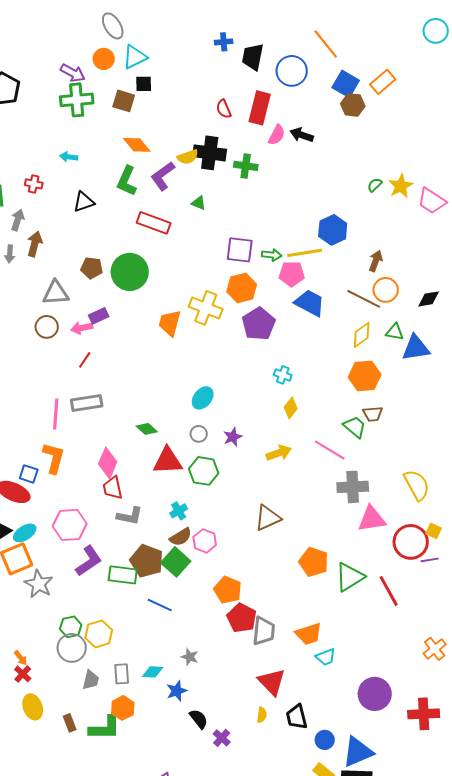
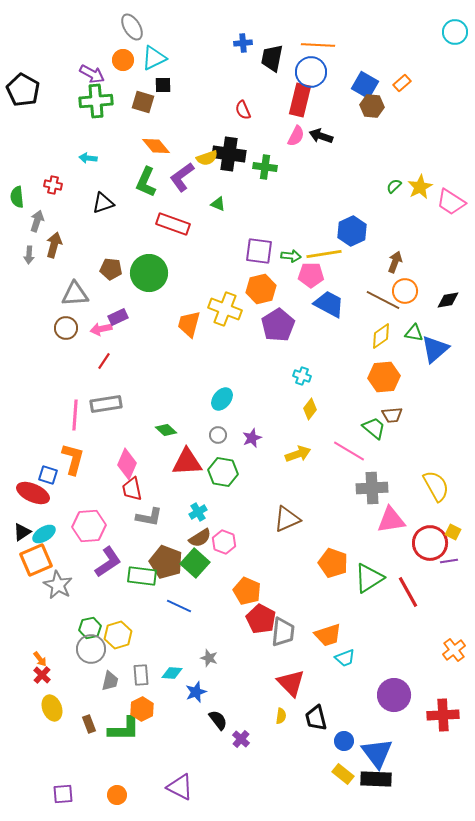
orange line: (326, 44) -> (318, 45), moved, turned -48
orange rectangle: (383, 82) -> (402, 83), size x0.7
red rectangle: (260, 108) -> (300, 100), moved
blue triangle: (416, 348) -> (435, 349), turned -32
blue triangle: (358, 752) -> (377, 753), turned -44

